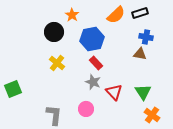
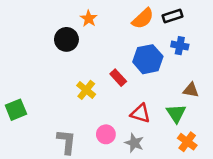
blue hexagon: (92, 39) -> (148, 59), moved
brown triangle: (140, 54) -> (191, 90), moved
yellow cross: (57, 63) -> (86, 90), moved
gray star: (93, 82) -> (134, 143), moved
red triangle: (114, 92) -> (140, 113), turned -30

